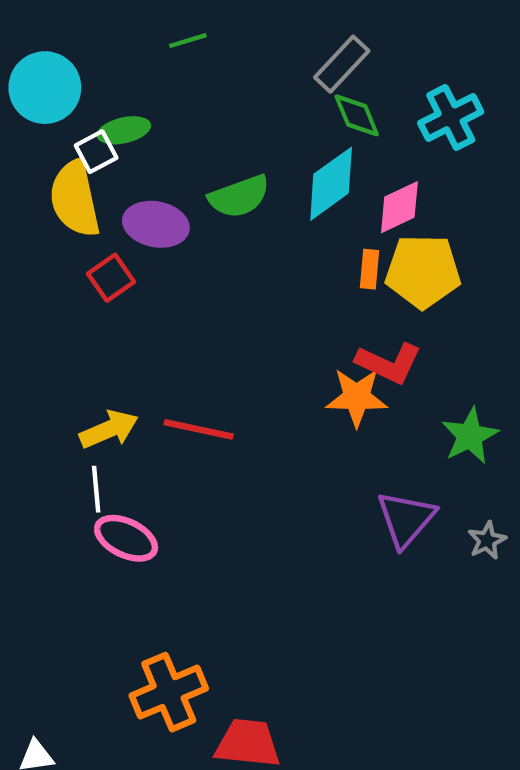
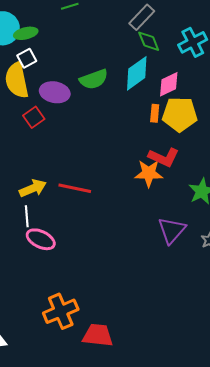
green ellipse: (124, 130) -> (26, 33), moved

